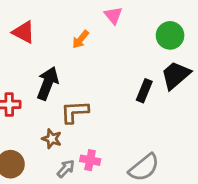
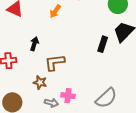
black arrow: (48, 83) -> (34, 44), size x0.6
gray arrow: (66, 169) -> (51, 103), turned 64

